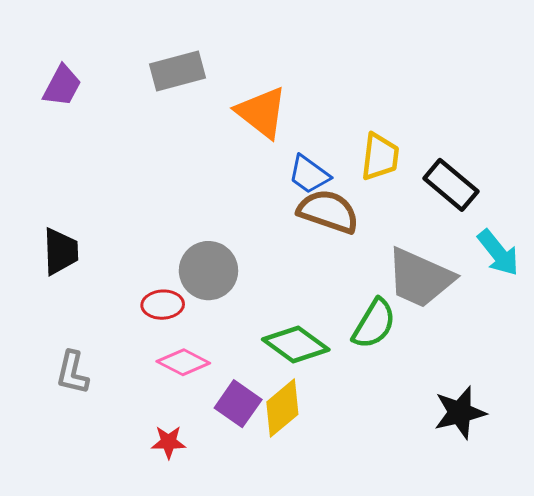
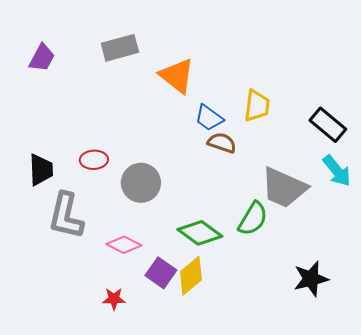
black rectangle: (451, 185) -> (328, 125), moved
brown semicircle: (328, 211) -> (222, 143), size x0.7
red ellipse: (163, 305) -> (94, 160), moved
gray L-shape: (72, 373) -> (66, 216), moved, size x1.6

